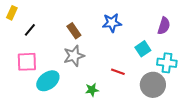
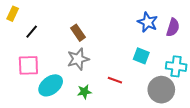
blue star: (112, 23) -> (148, 22), moved, turned 30
cyan square: (143, 49) -> (141, 56), moved, turned -35
red line: (118, 72) -> (115, 80), moved
green star: (92, 90) -> (84, 92), moved

